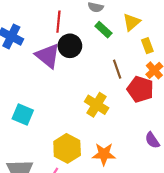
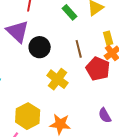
black circle: (70, 46) -> (40, 47), moved
yellow rectangle: (147, 46) -> (108, 38), moved

